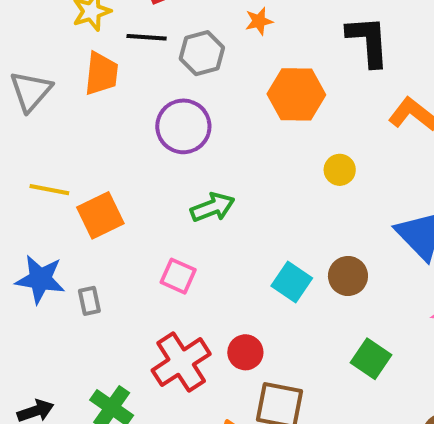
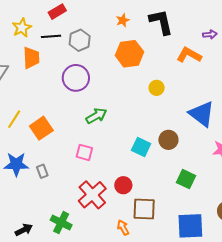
orange star: (259, 21) -> (123, 20), moved
yellow line: (49, 190) -> (14, 119), turned -60

